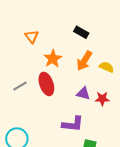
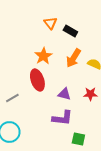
orange triangle: (32, 36) -> (50, 23), moved
gray line: (20, 86) -> (12, 98), moved
purple triangle: (83, 93) -> (64, 94), moved

